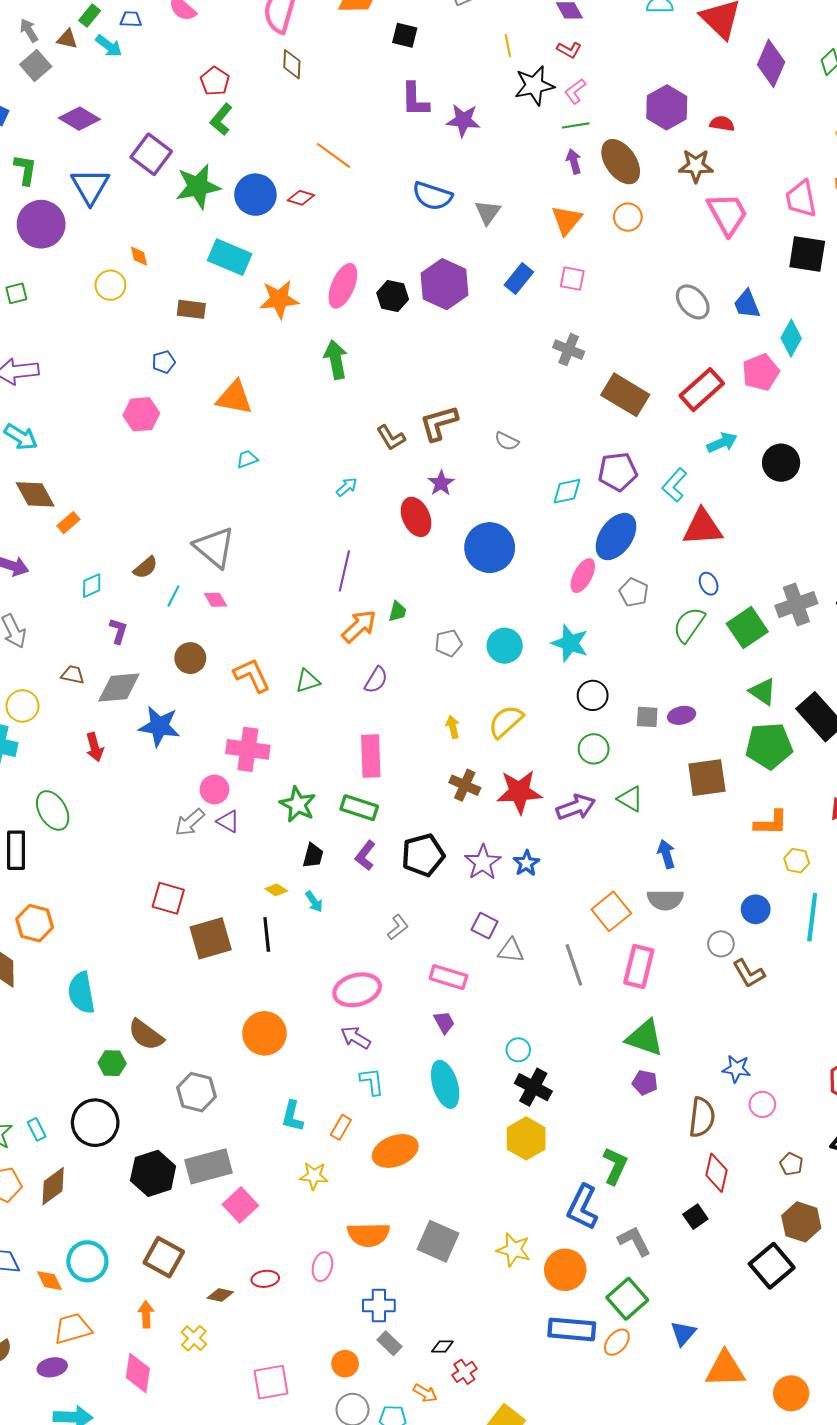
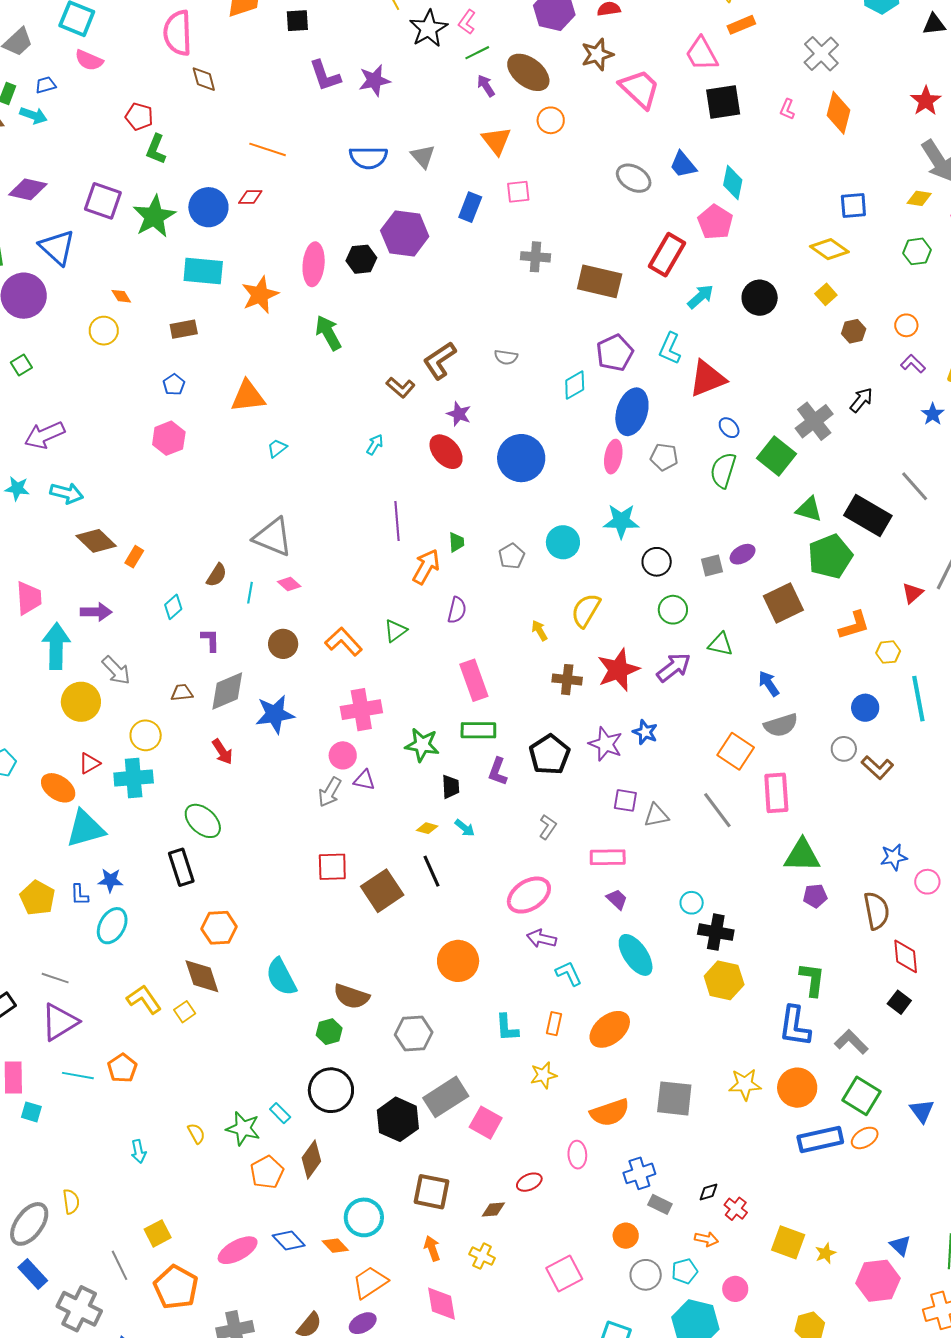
orange ellipse: (617, 1342) -> (865, 1138), turned 36

